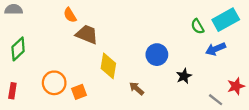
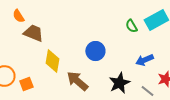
blue arrow: (216, 49) -> (144, 60), moved
black star: (184, 76) -> (119, 83), moved, size x1.5
brown arrow: (137, 88) -> (77, 81), size x1.6

